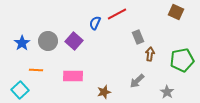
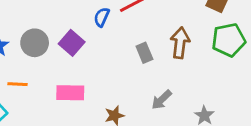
gray rectangle: (138, 37) -> (144, 53), moved
brown arrow: (150, 54) -> (180, 43), moved, size x1.5
green pentagon: (182, 60) -> (229, 40), moved

